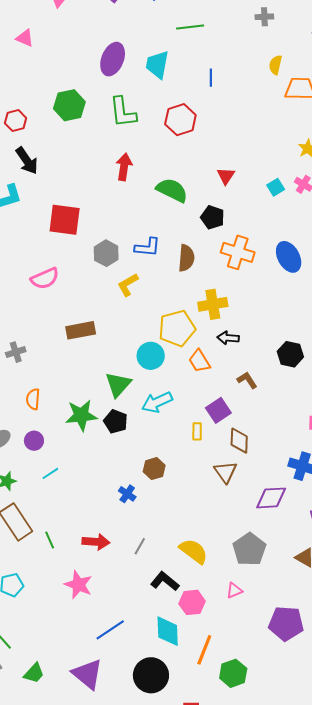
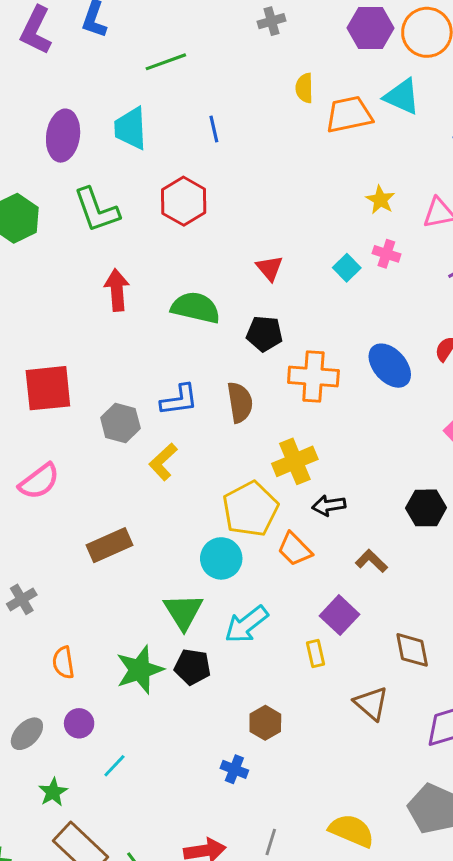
brown diamond: (239, 441) -> (412, 650), moved

